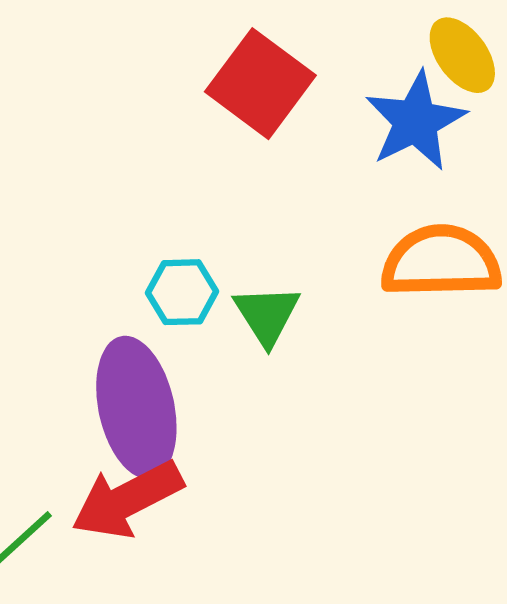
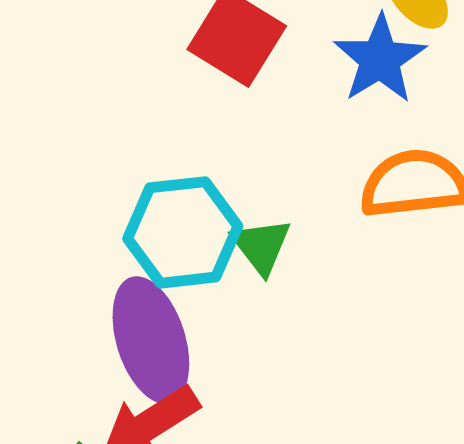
cyan hexagon: (182, 292) -> (183, 232), size x1.8

